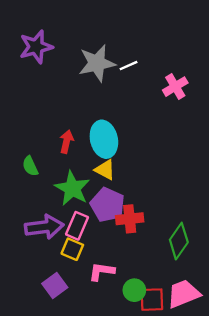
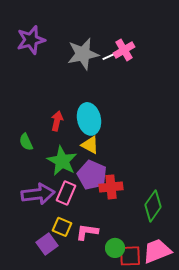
pink cross: (175, 87) -> (124, 50), moved
yellow square: (72, 249) -> (62, 227), moved

